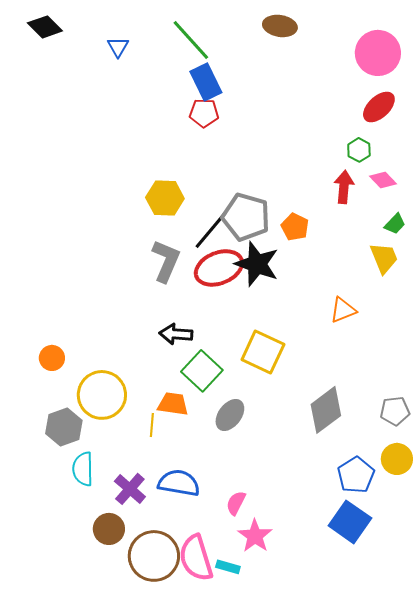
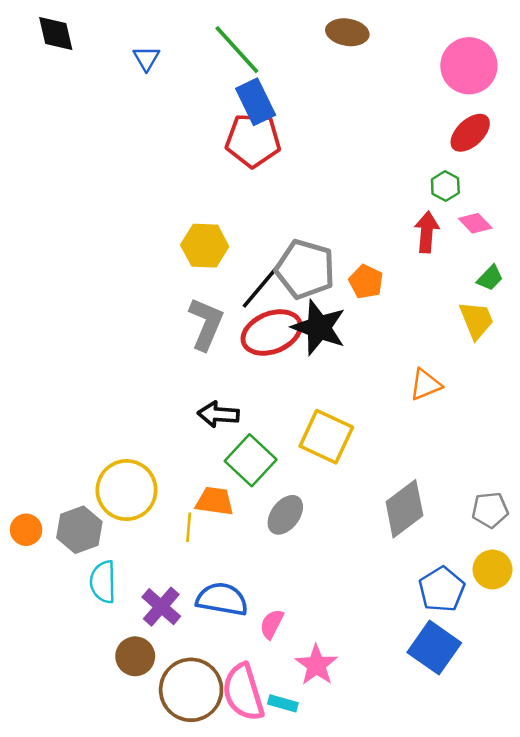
black diamond: (45, 27) -> (56, 34), turned 32
red pentagon: (204, 113) -> (253, 140), size x1.5
orange circle: (52, 358) -> (26, 530), moved
pink semicircle: (236, 503) -> (272, 624), moved

